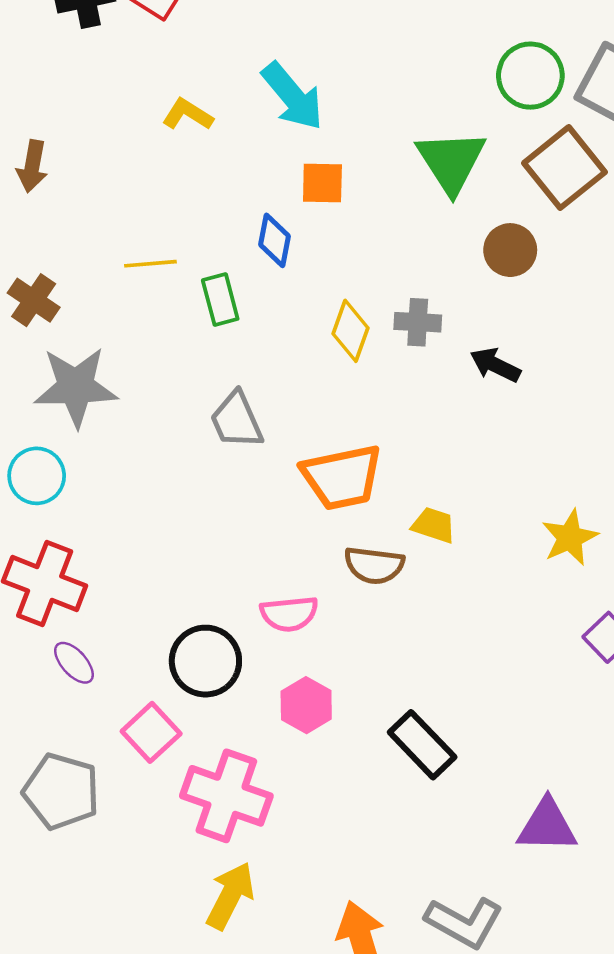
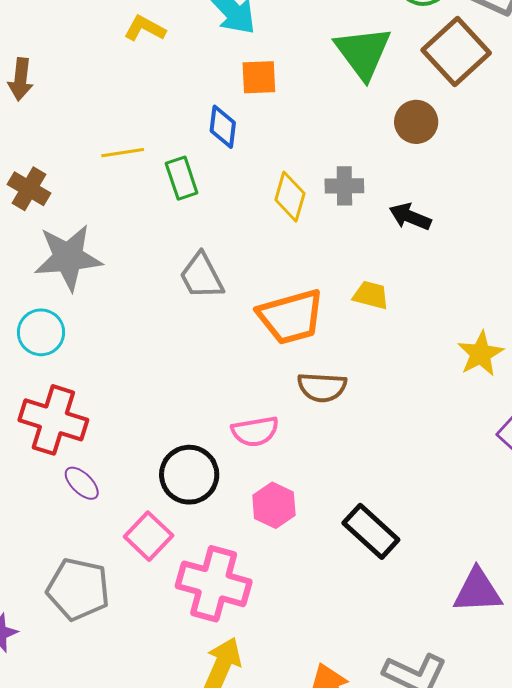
yellow trapezoid: (434, 525) -> (371, 295), moved

